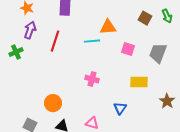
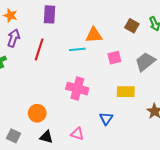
pink square: (128, 49) -> (114, 58), turned -32
gray trapezoid: (158, 53) -> (145, 62), turned 30
pink cross: (92, 79) -> (77, 89), size x1.5

